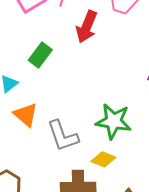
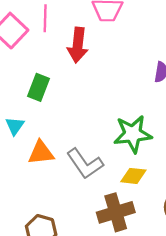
orange triangle: (26, 115) -> (41, 153), turned -32

